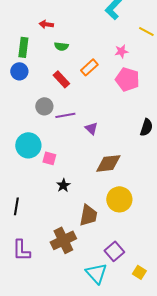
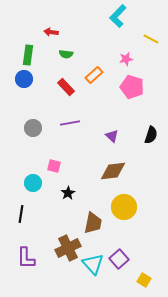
gray circle: (44, 106) -> (33, 128), moved
purple triangle: (91, 128) -> (112, 136), moved
cyan circle: (28, 145) -> (33, 183), moved, size x0.7
cyan triangle: (96, 273) -> (93, 264), moved

